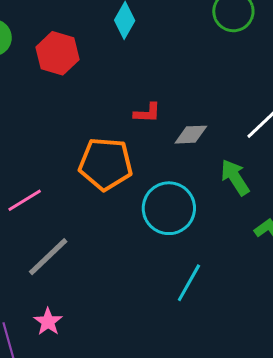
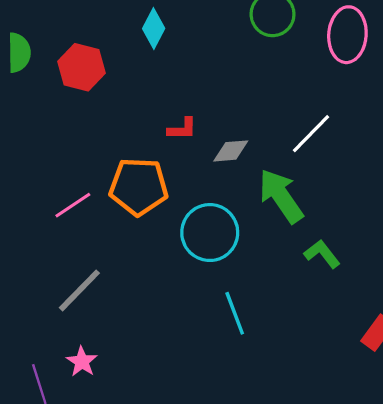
green arrow: (235, 177) -> (281, 196), size x1.4
pink line: (25, 200) -> (73, 205), moved
cyan line: (189, 283) -> (235, 313), turned -48

